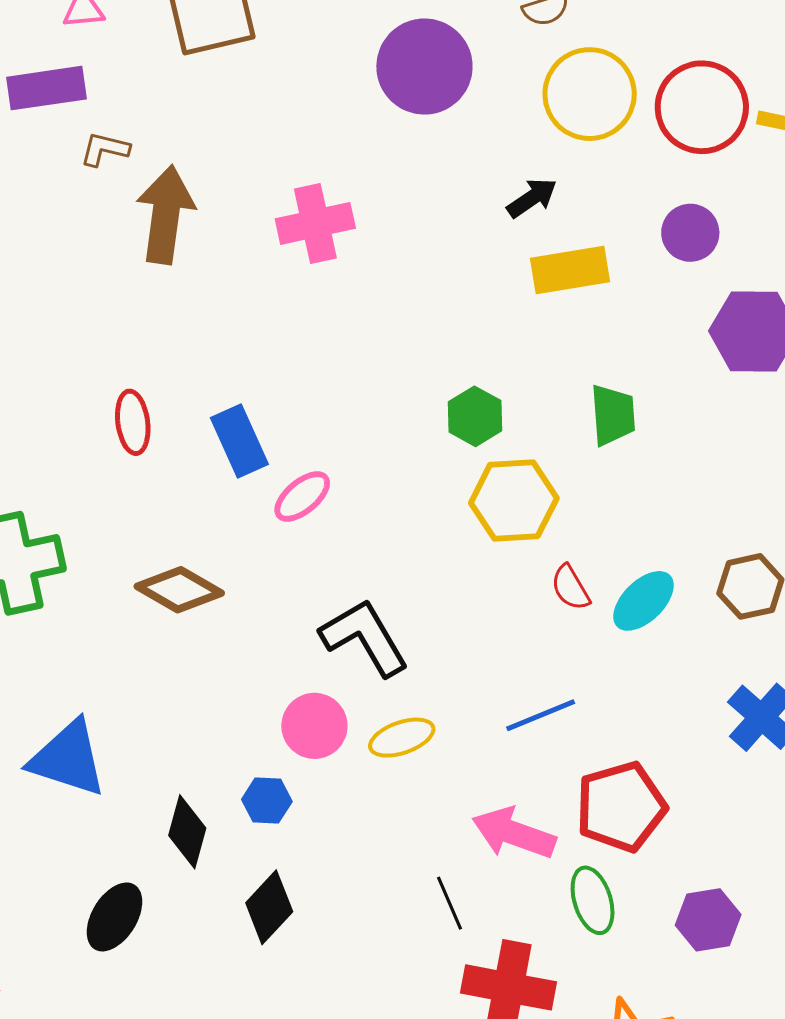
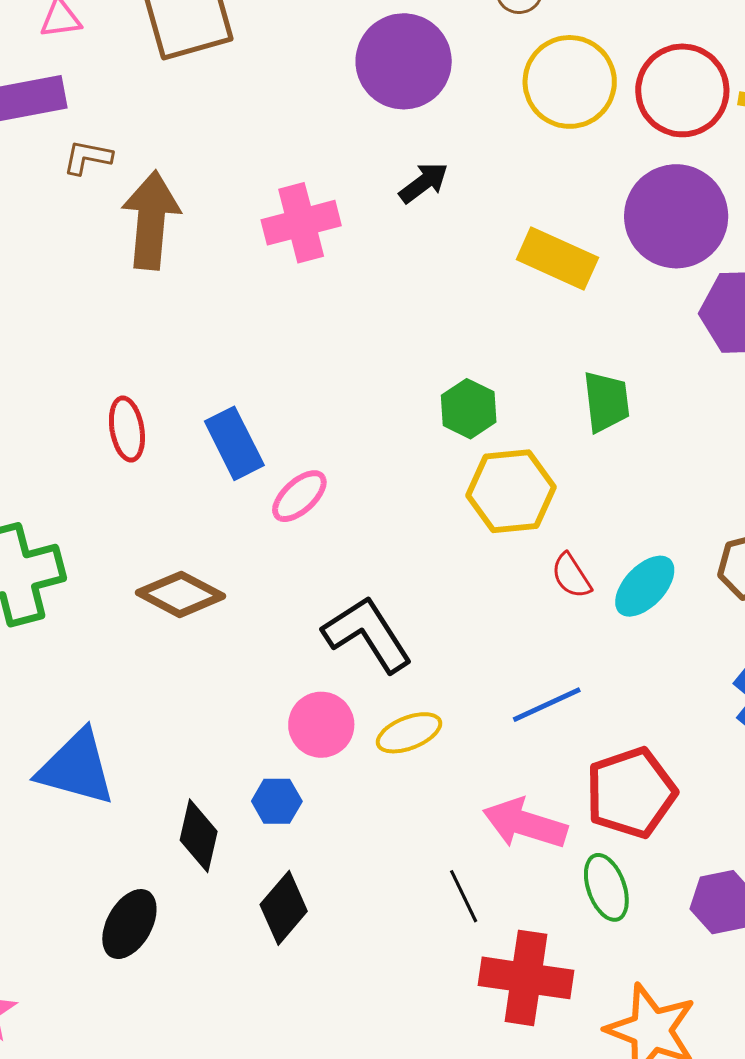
black arrow: (532, 198) -> (424, 183), moved
purple circle: (690, 233) -> (676, 216), size x1.8
yellow rectangle: (570, 270) -> (557, 259), turned 36

